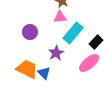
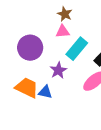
purple circle: (30, 32) -> (30, 48), size x1.5
blue triangle: (44, 73) -> (45, 92), turned -32

